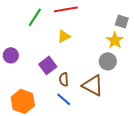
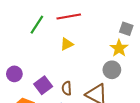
purple circle: (11, 55) -> (14, 74), moved
purple square: (48, 65) -> (43, 85), moved

